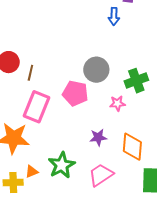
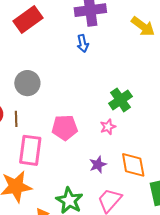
gray circle: (96, 70) -> (27, 83), moved

